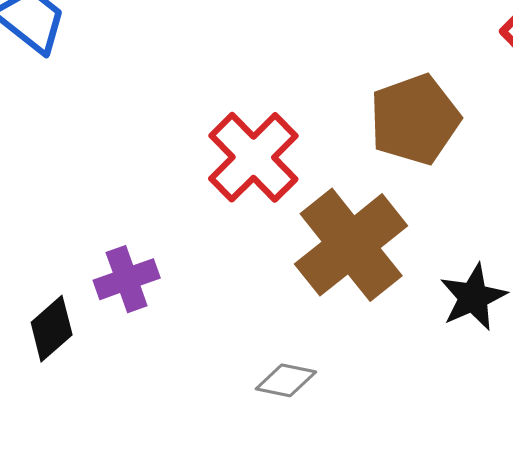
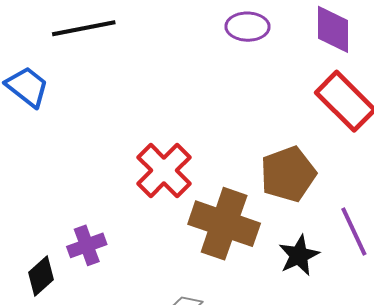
brown pentagon: (415, 119) -> (288, 174), moved
brown cross: (351, 245) -> (224, 224), turned -32

